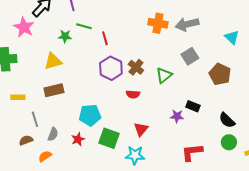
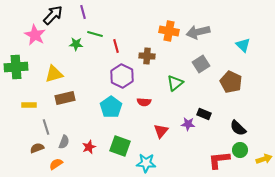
yellow triangle: (53, 61) -> (54, 74), moved
brown cross: (136, 67) -> (147, 56), moved, turned -35
cyan pentagon: (90, 115) -> (111, 107), moved, turned -30
red triangle: (141, 129) -> (161, 131), moved
red L-shape: (192, 152) -> (219, 160), moved

